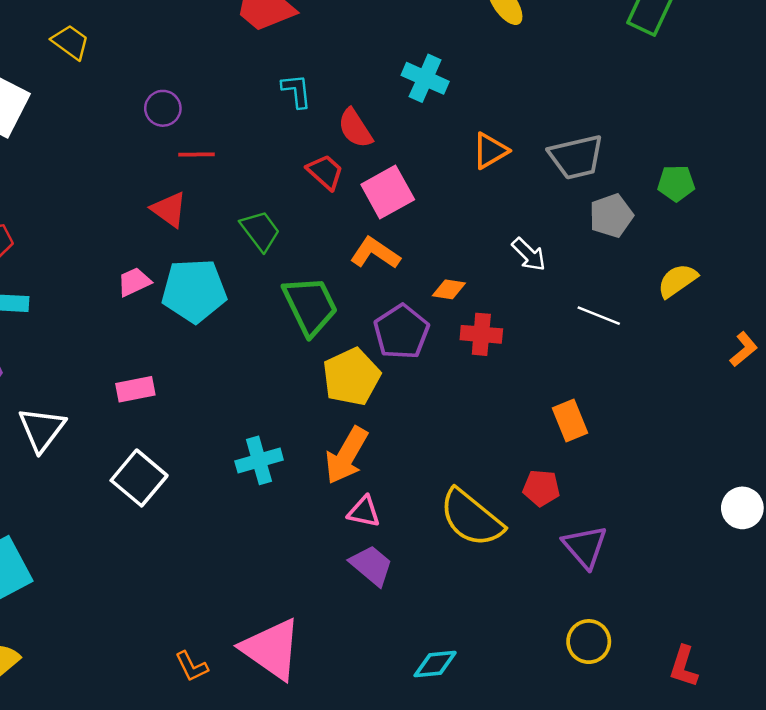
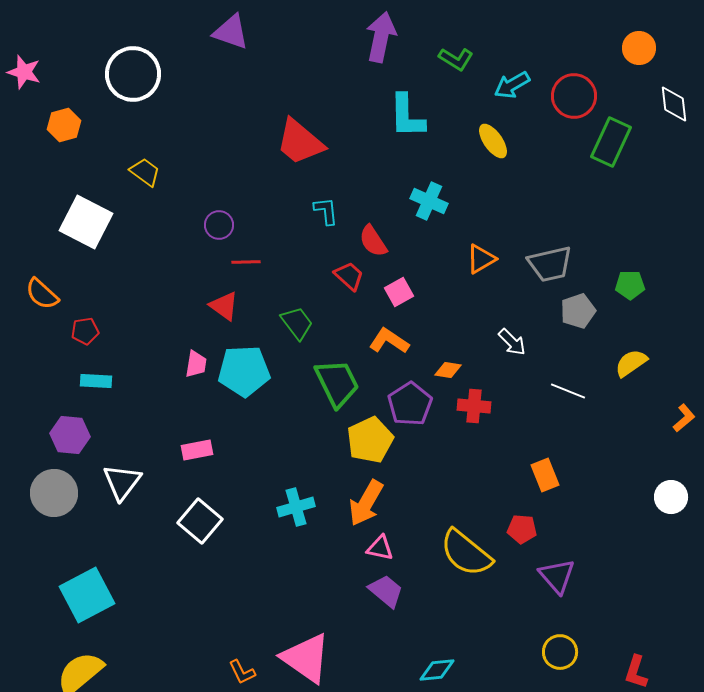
pink square: (388, 192) -> (399, 292), size x0.7
pink trapezoid: (134, 282) -> (196, 364), turned 124
white circle: (742, 508) -> (671, 497), moved

